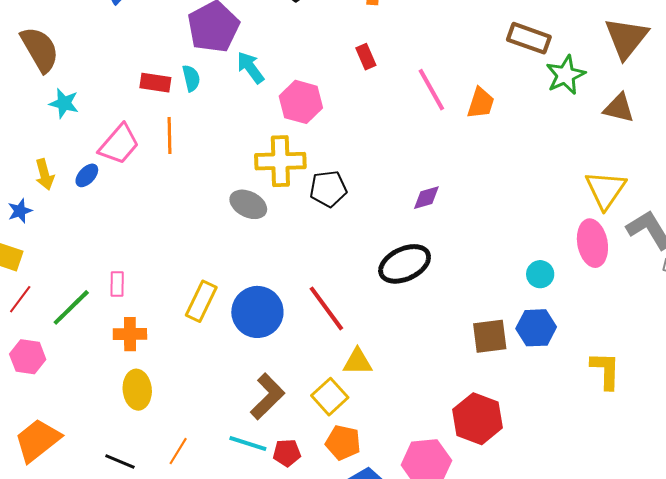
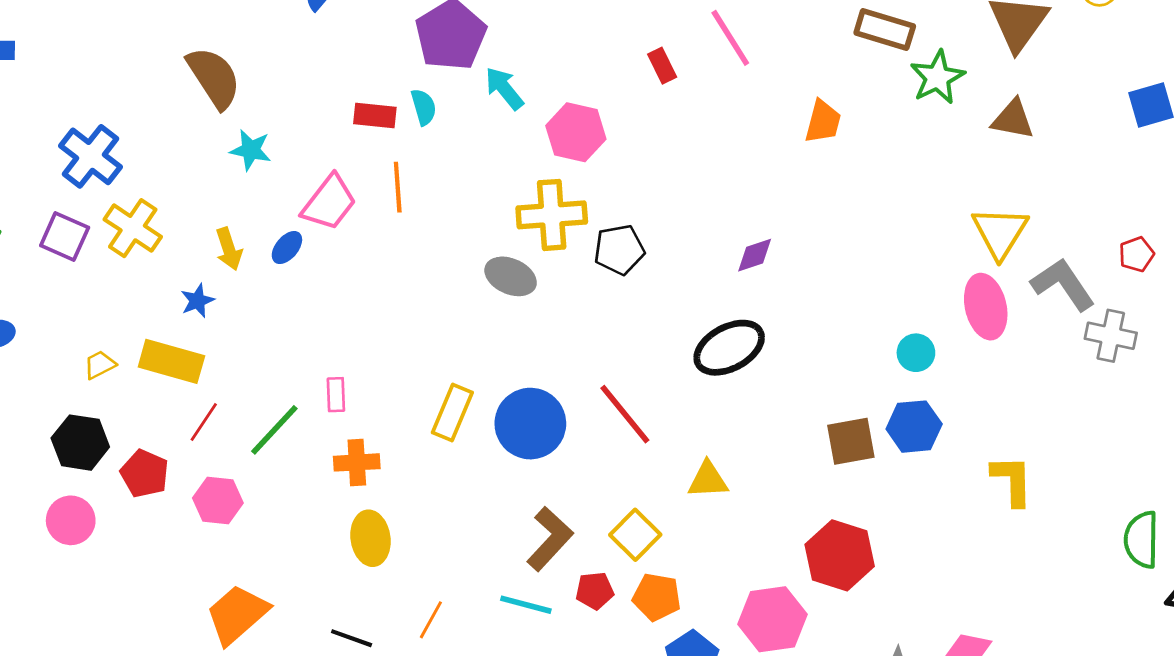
pink line: (431, 90) -> (730, 38), moved
yellow triangle: (358, 362) -> (708, 480), moved
red pentagon: (287, 453) -> (595, 591), moved

